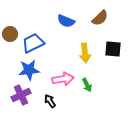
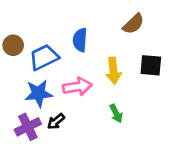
blue semicircle: (66, 21) -> (80, 40), moved, turned 72
pink arrow: (63, 79) -> (77, 87), moved
black arrow: (50, 101) -> (56, 121), moved, turned -96

